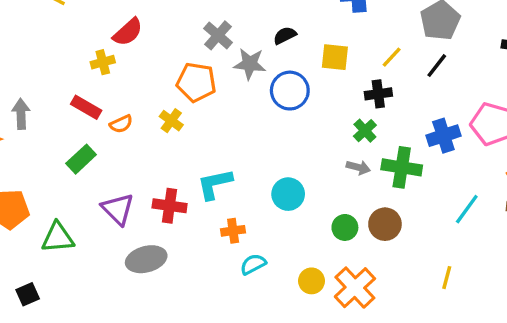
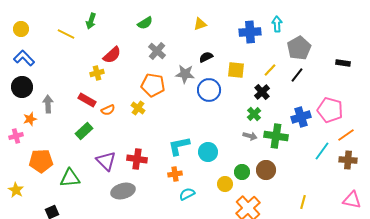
gray cross: (218, 35) -> (157, 51), moved
black cross: (378, 94) -> (262, 92), turned -35
cyan L-shape: (215, 184) -> (179, 146), moved
cyan line: (467, 209) -> (322, 151), moved
yellow circle: (312, 281) -> (225, 184), moved

